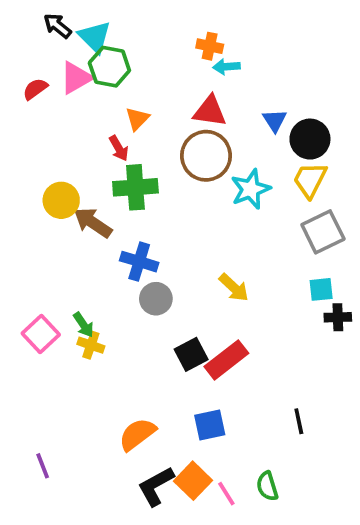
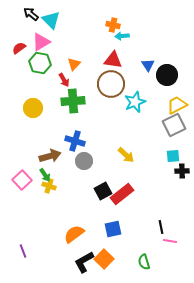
green hexagon: (109, 67) -> (40, 63), moved
yellow trapezoid: (310, 180) -> (177, 105), moved, turned 35
brown arrow: (93, 223) -> (50, 156), moved, turned 130
pink line: (226, 494) -> (170, 241), moved, turned -48

